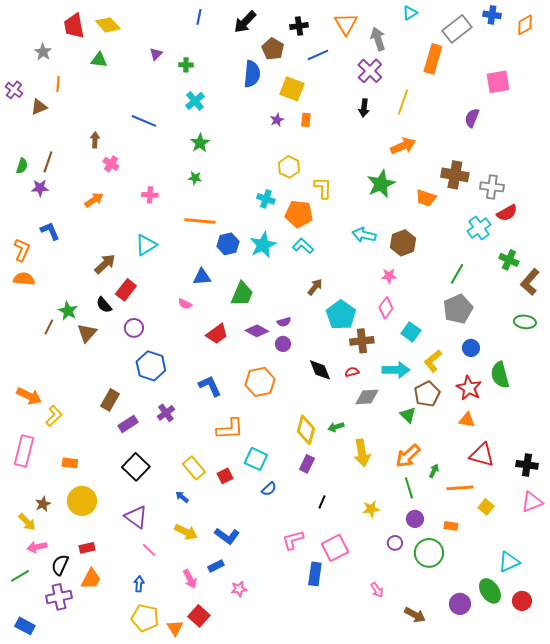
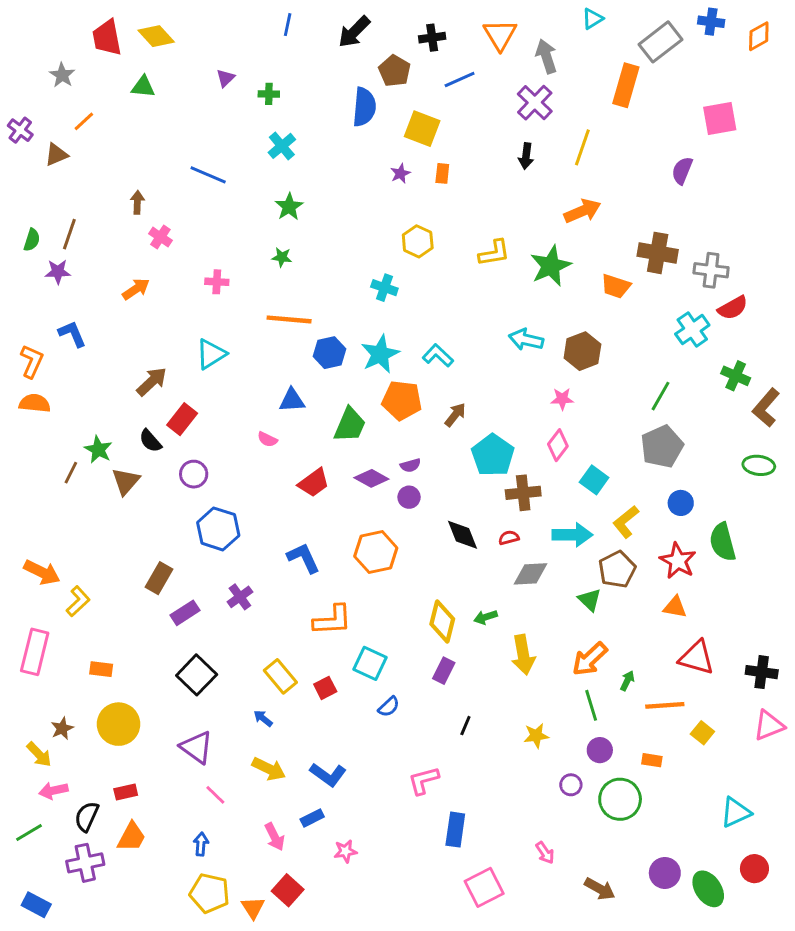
orange line: (58, 84) -> (84, 121), turned 42
yellow L-shape: (323, 188) -> (494, 253), moved, turned 80
orange pentagon: (299, 214) -> (402, 400), moved
pink square: (335, 548) -> (484, 887), moved
green ellipse: (490, 591) -> (708, 889), moved

